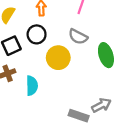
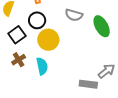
yellow circle: (58, 58) -> (48, 40), moved

